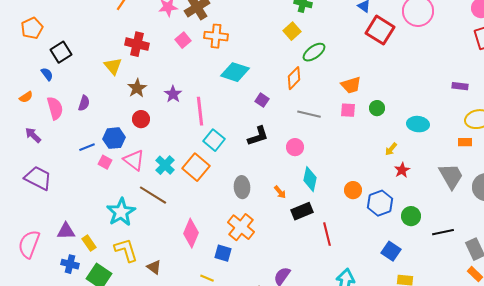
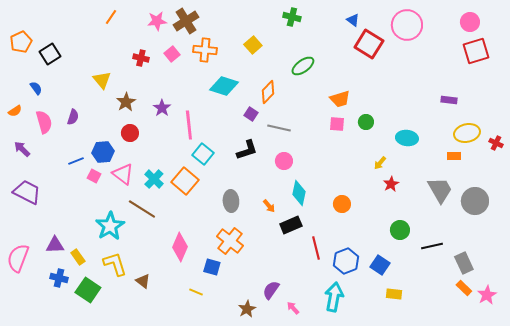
yellow square: (292, 31) -> (253, 45), moved
red cross: (137, 44) -> (141, 58), moved, size x0.7
black square: (61, 52) -> (50, 54), moved
orange diamond: (294, 78) -> (268, 92), moved
gray line: (309, 114) -> (279, 128), moved
blue hexagon: (380, 203) -> (346, 261), moved

